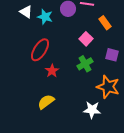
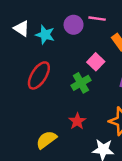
green cross: (85, 64) -> (81, 83), moved
red star: (52, 71) -> (77, 121), moved

